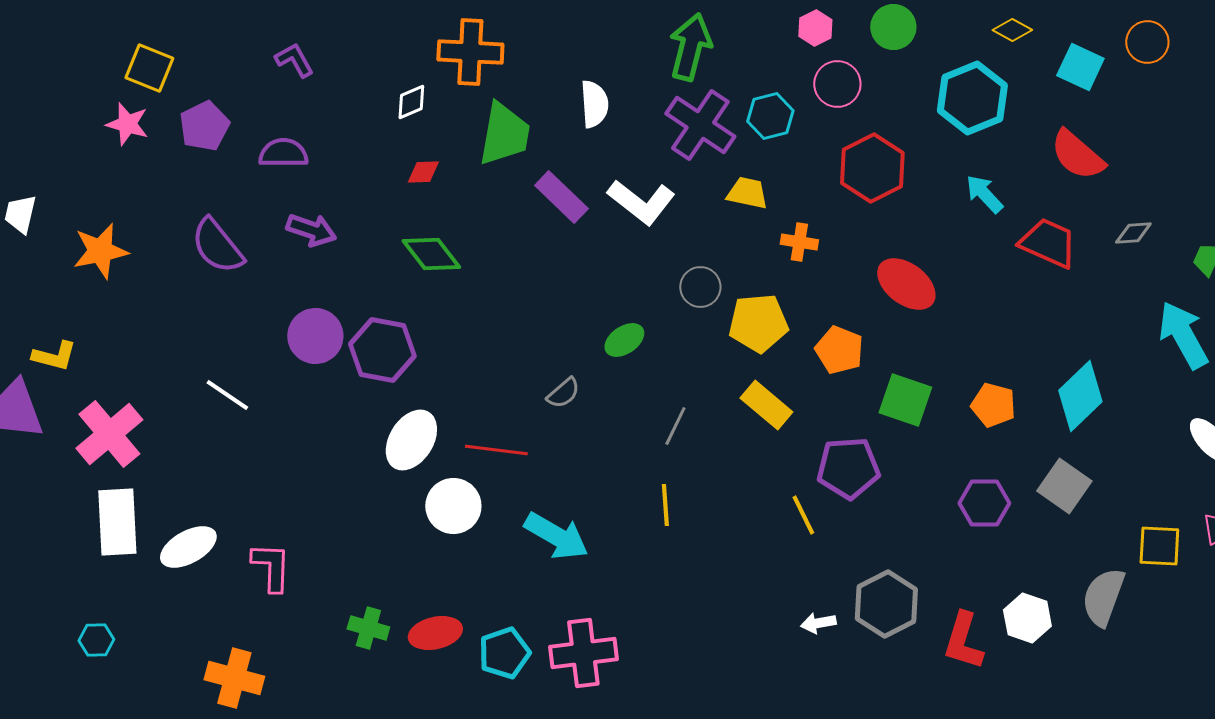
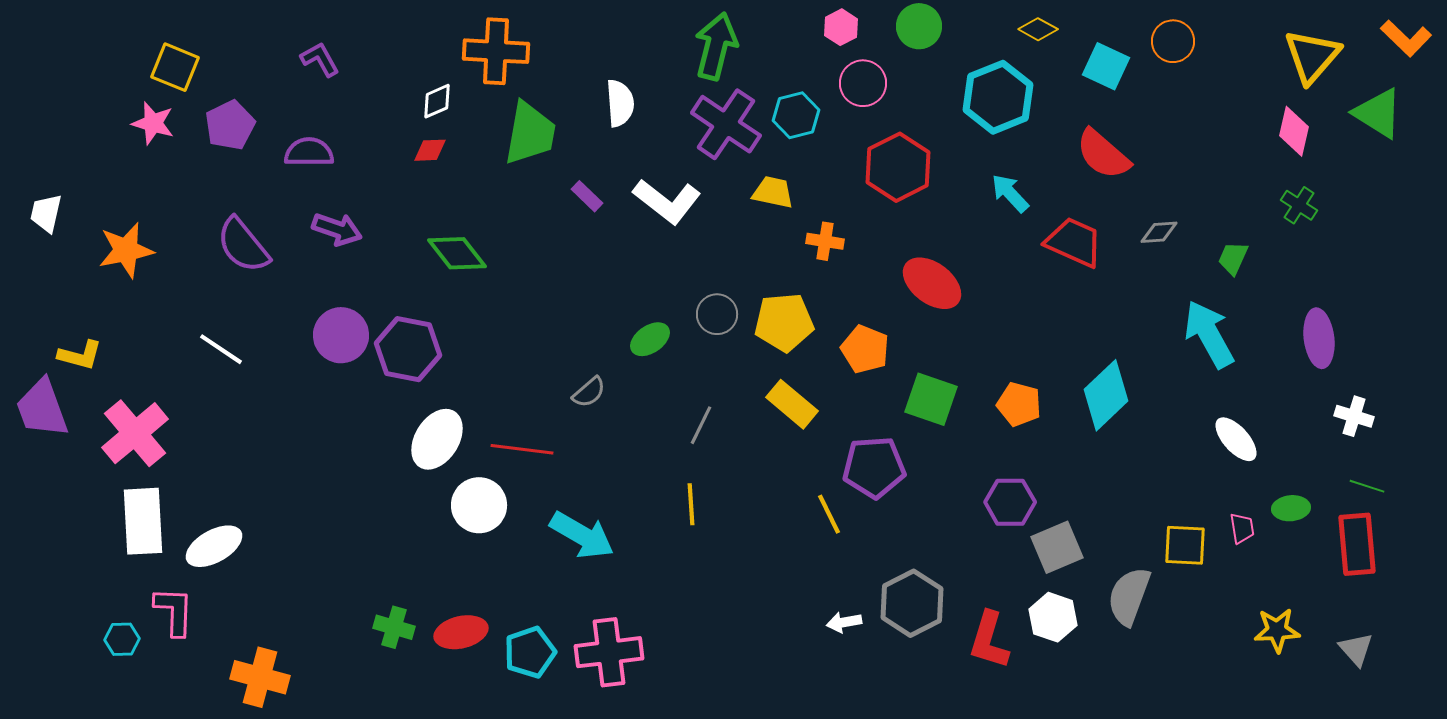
red diamond: (423, 172) -> (430, 150), moved
purple rectangle: (561, 197) -> (587, 196), size x0.6
gray circle: (700, 287) -> (717, 314), moved
white line: (227, 395) -> (221, 349), moved
gray square: (1064, 486) -> (1057, 547), moved, turned 32
pink L-shape: (271, 567) -> (174, 611), moved

